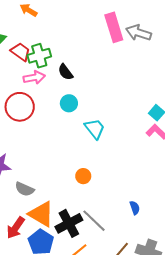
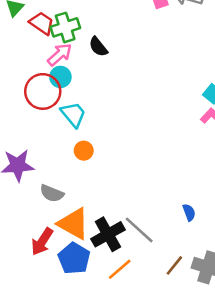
pink arrow: (34, 77) -> (60, 55), turned -30
cyan circle: (69, 103) -> (60, 77), moved
cyan trapezoid: (95, 129) -> (73, 114), moved
orange circle: (83, 176) -> (84, 151), moved

